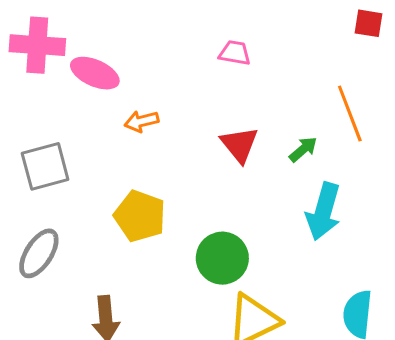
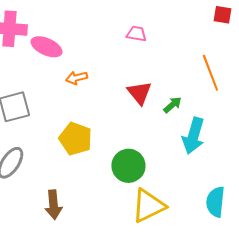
green arrow: (303, 149) -> (172, 105), moved

